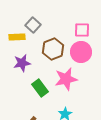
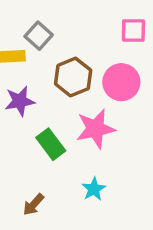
pink square: (82, 30) -> (133, 30), moved

